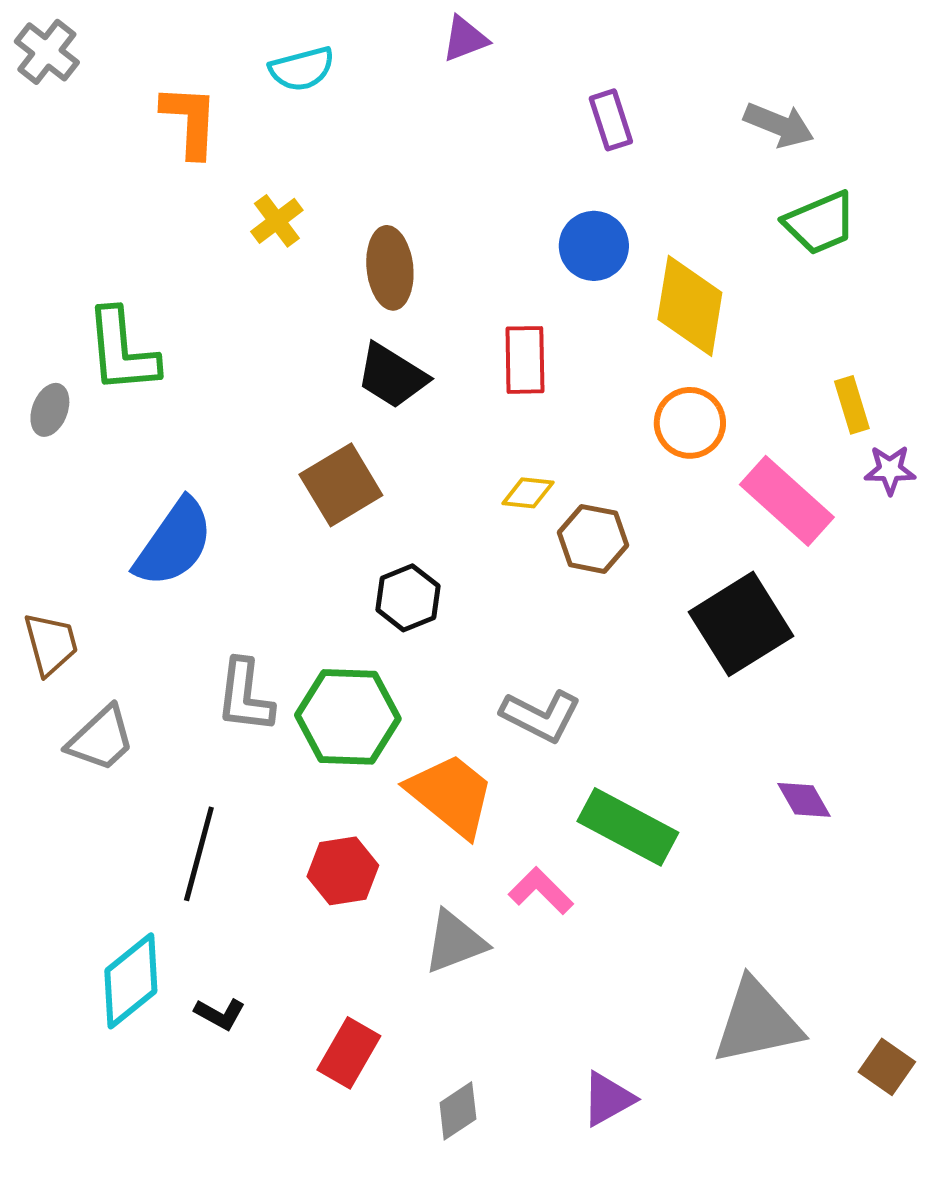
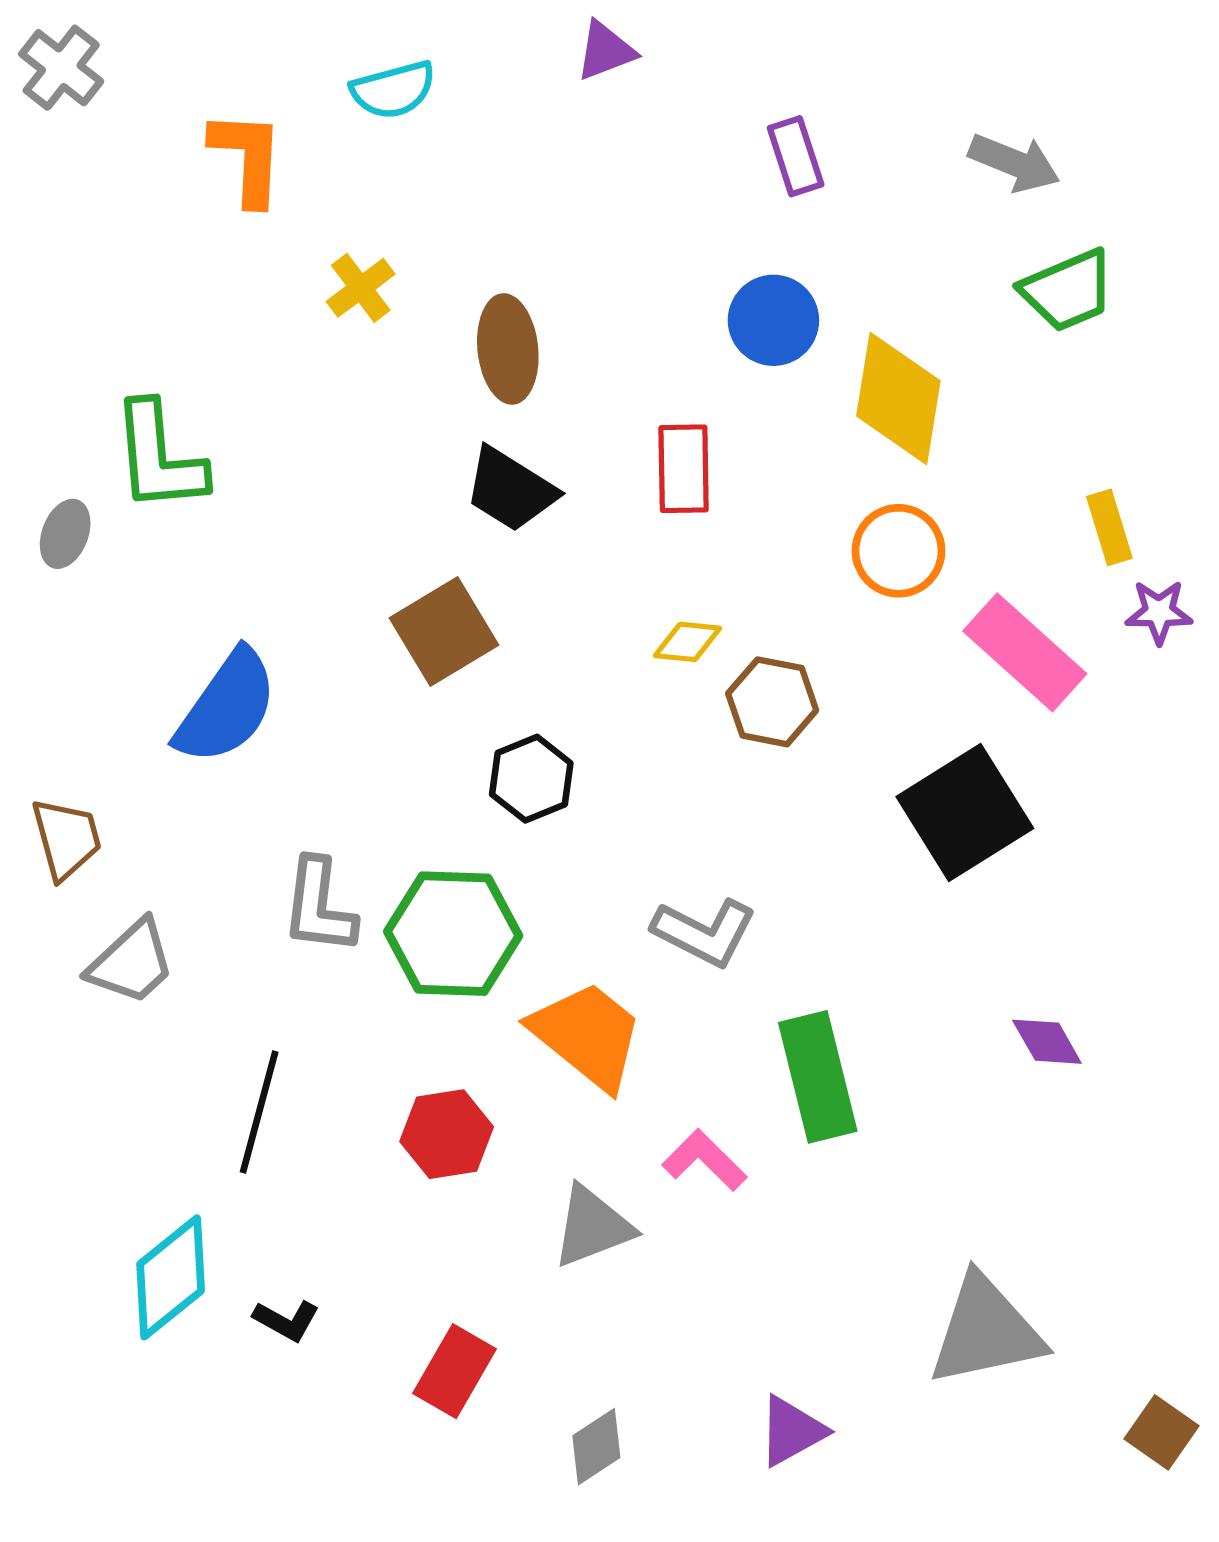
green rectangle: (628, 827) -> (818, 1077), turned 48
brown square: (887, 1067) -> (1161, 1432), moved

